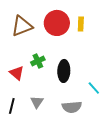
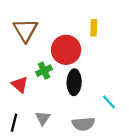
red circle: (57, 23) -> (66, 50), moved
brown triangle: (22, 26) -> (25, 30), turned -40

